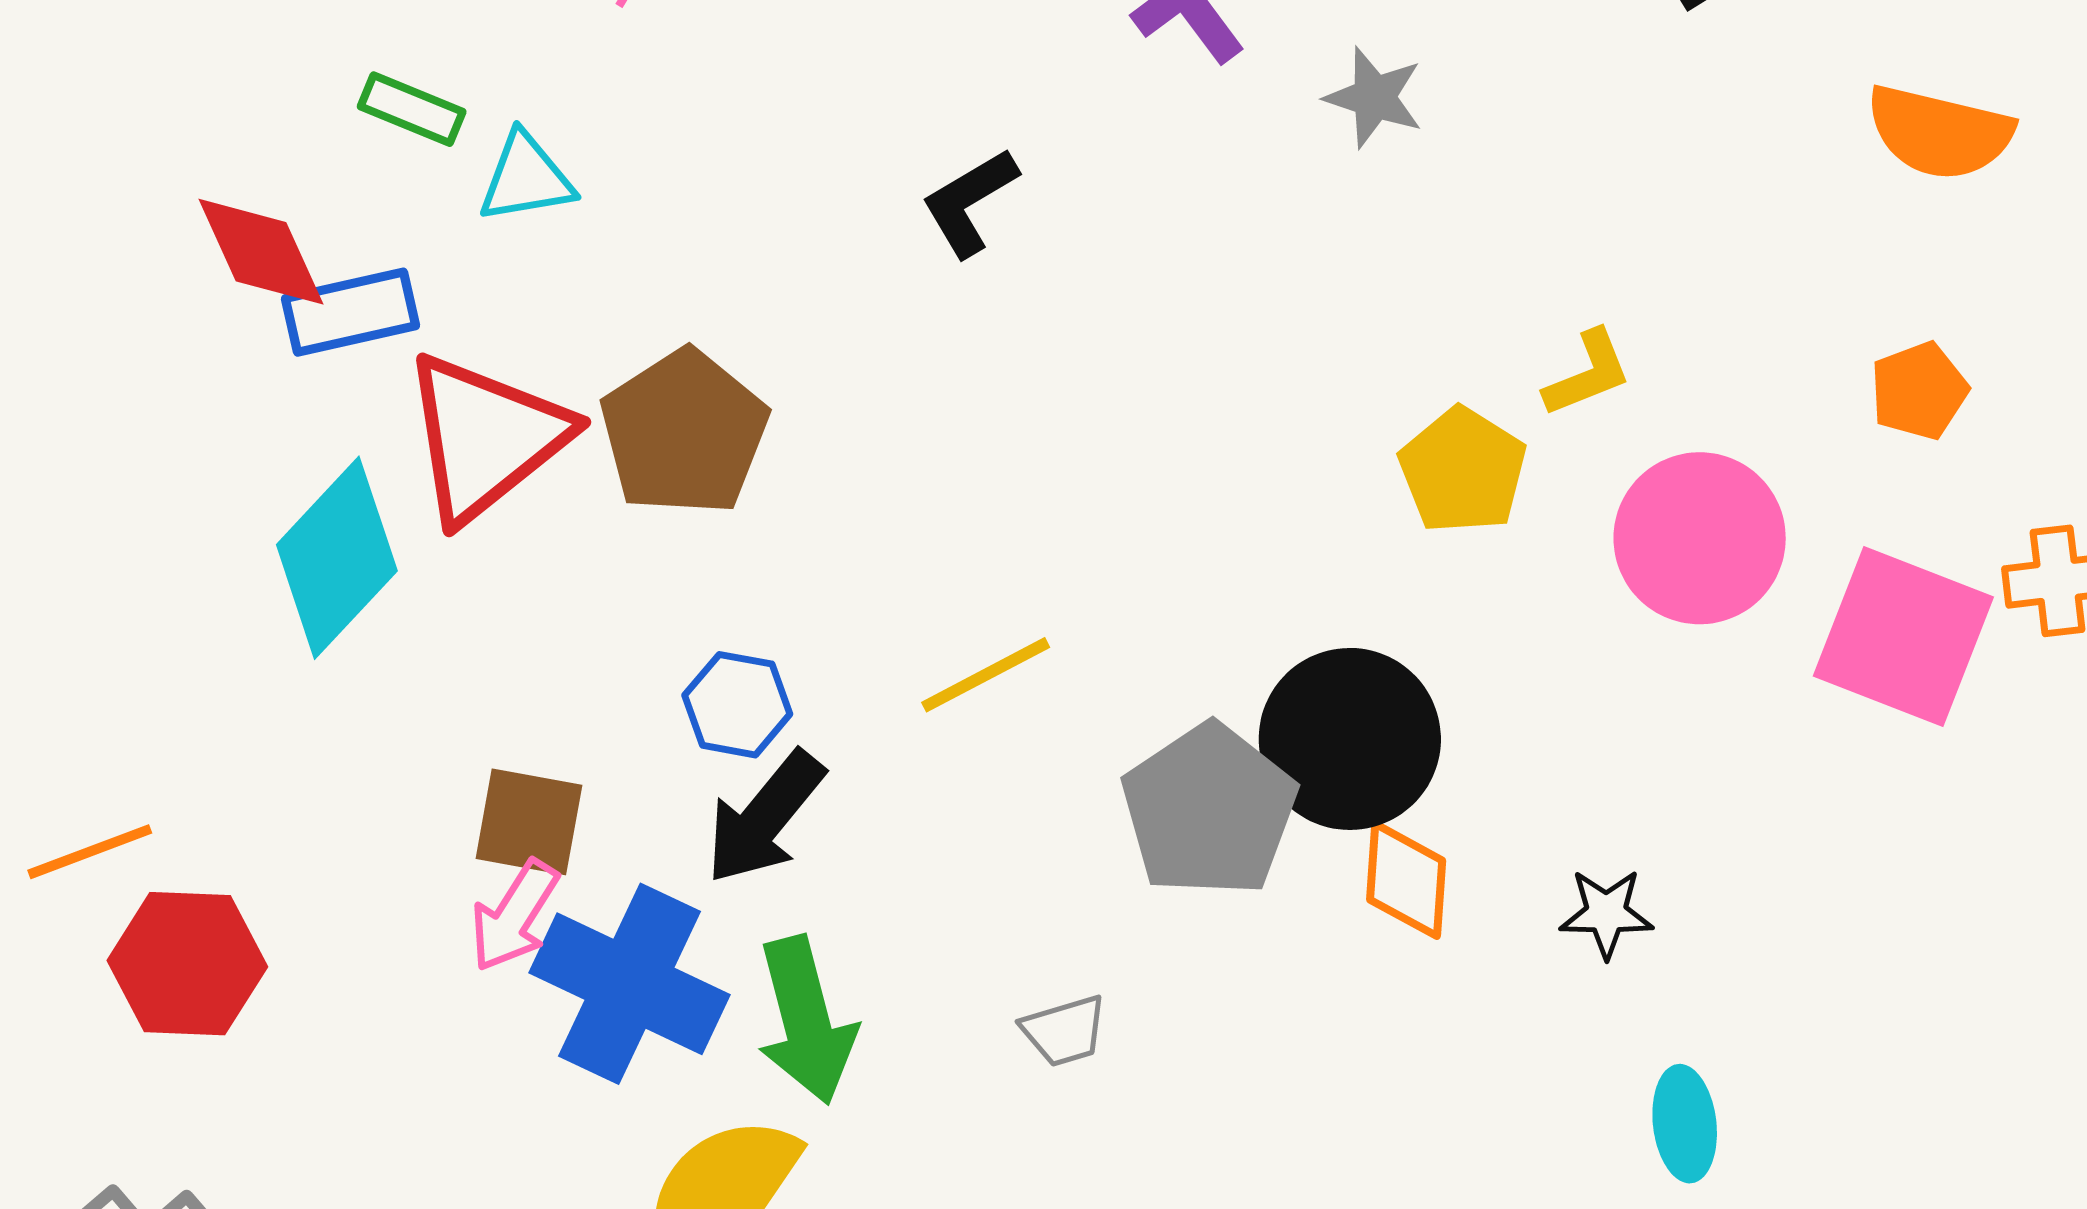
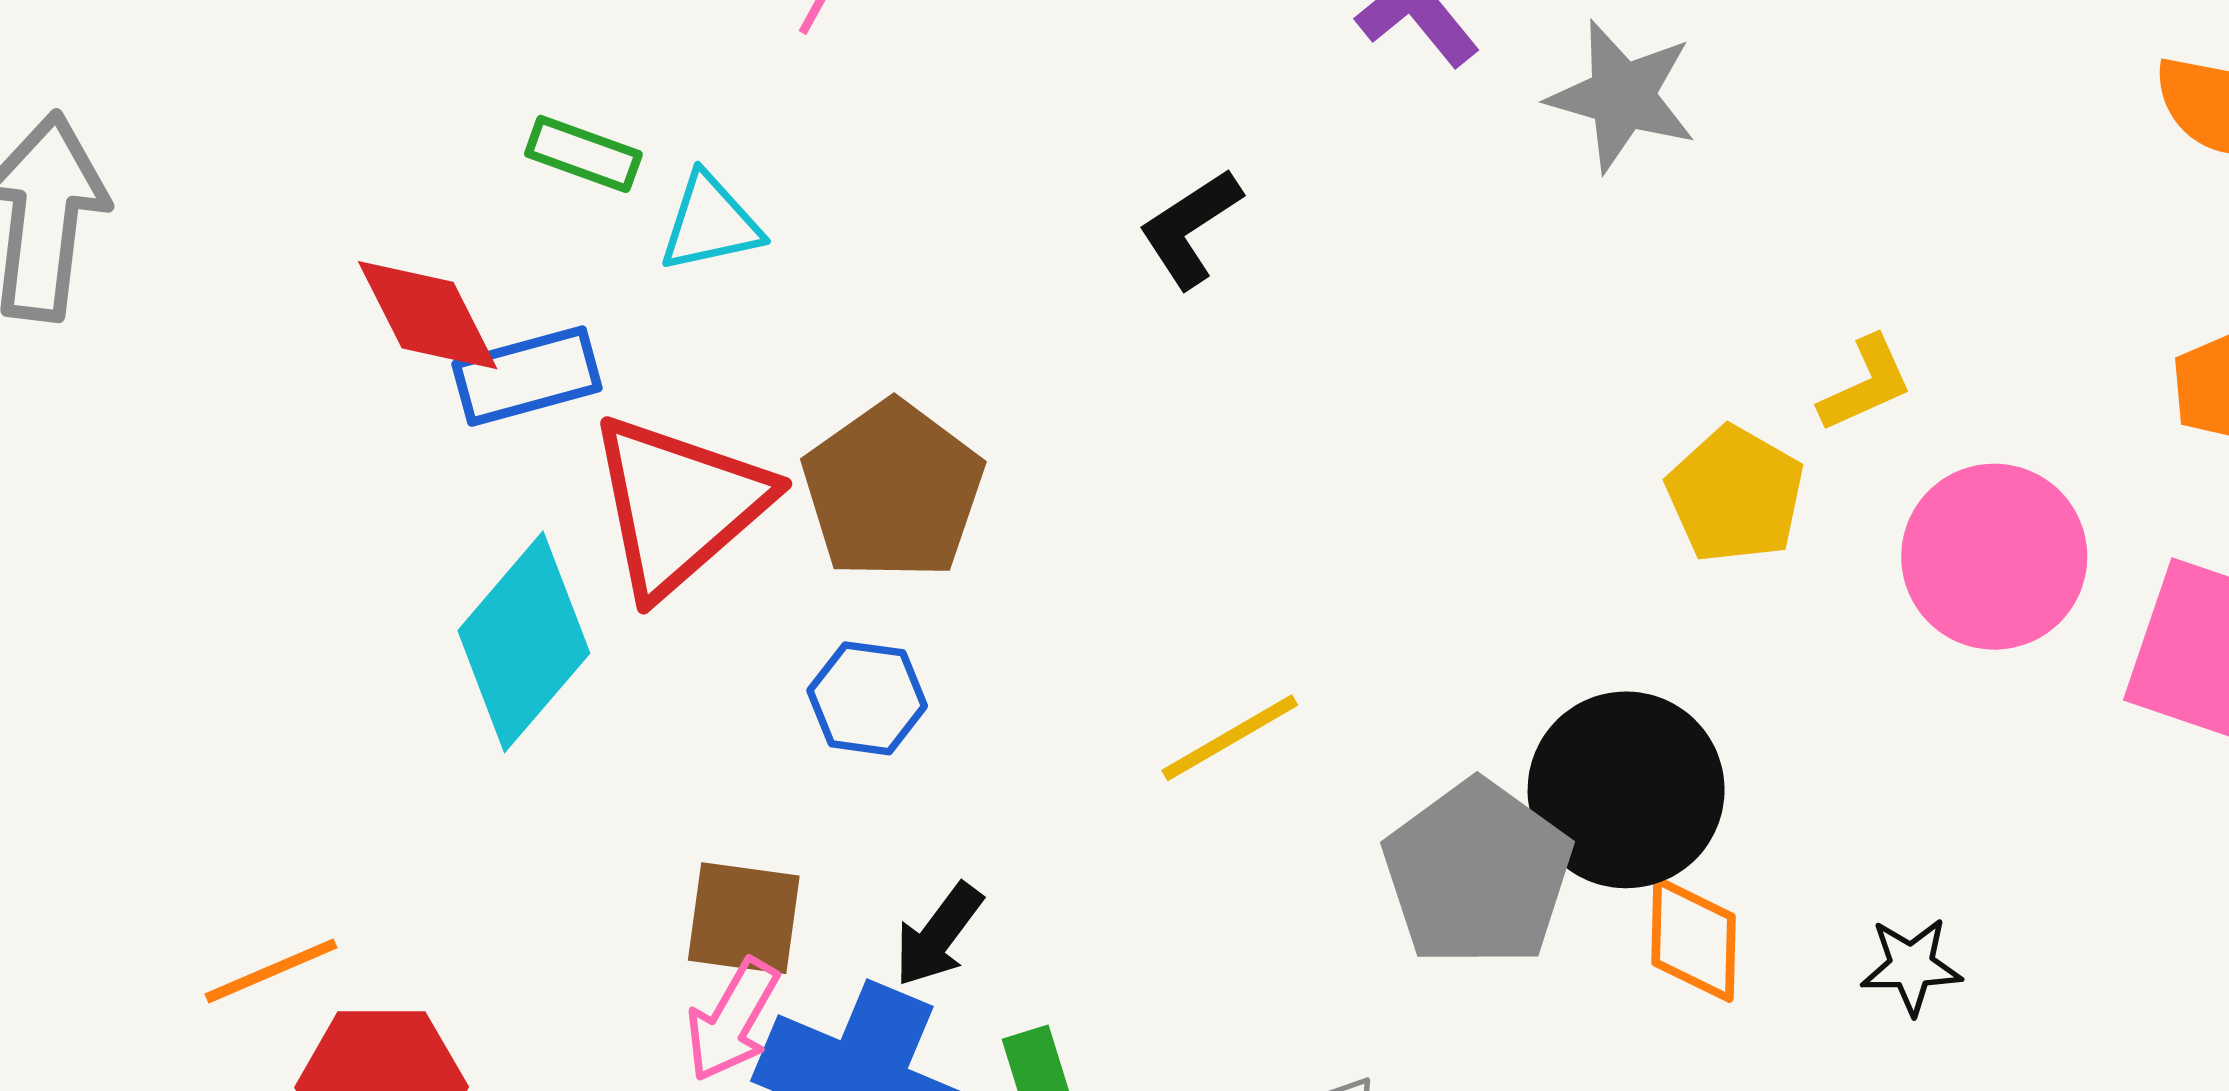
gray star: (1374, 97) -> (1622, 96), size x1.4
blue hexagon: (737, 705) -> (867, 698), moved
black arrow: (765, 817) -> (938, 935), moved, size x0.7

